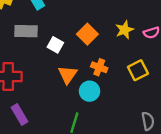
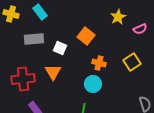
yellow star: (124, 30) -> (118, 17), moved
orange triangle: (68, 75) -> (53, 72), moved

